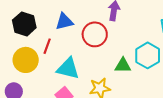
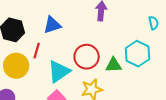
red circle: (95, 34) -> (87, 57), moved
cyan triangle: (68, 68) -> (59, 72), turned -45

